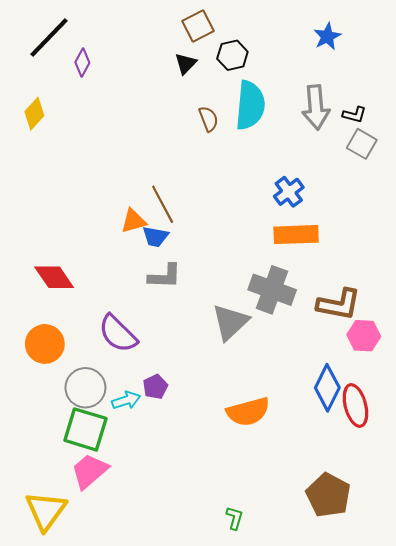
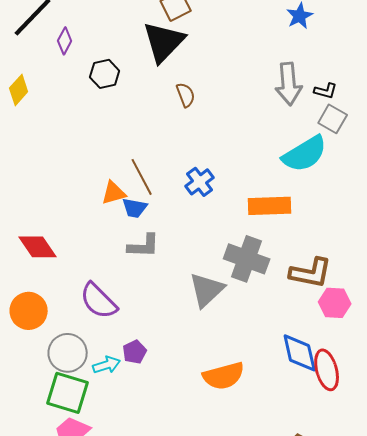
black hexagon: (232, 55) -> (105, 74), moved
black triangle: (186, 64) -> (164, 42), size x2.0
cyan semicircle: (250, 105) -> (305, 154), moved, turned 54
blue cross: (289, 192) -> (200, 182), moved
blue diamond: (327, 388) -> (300, 353), turned -39

